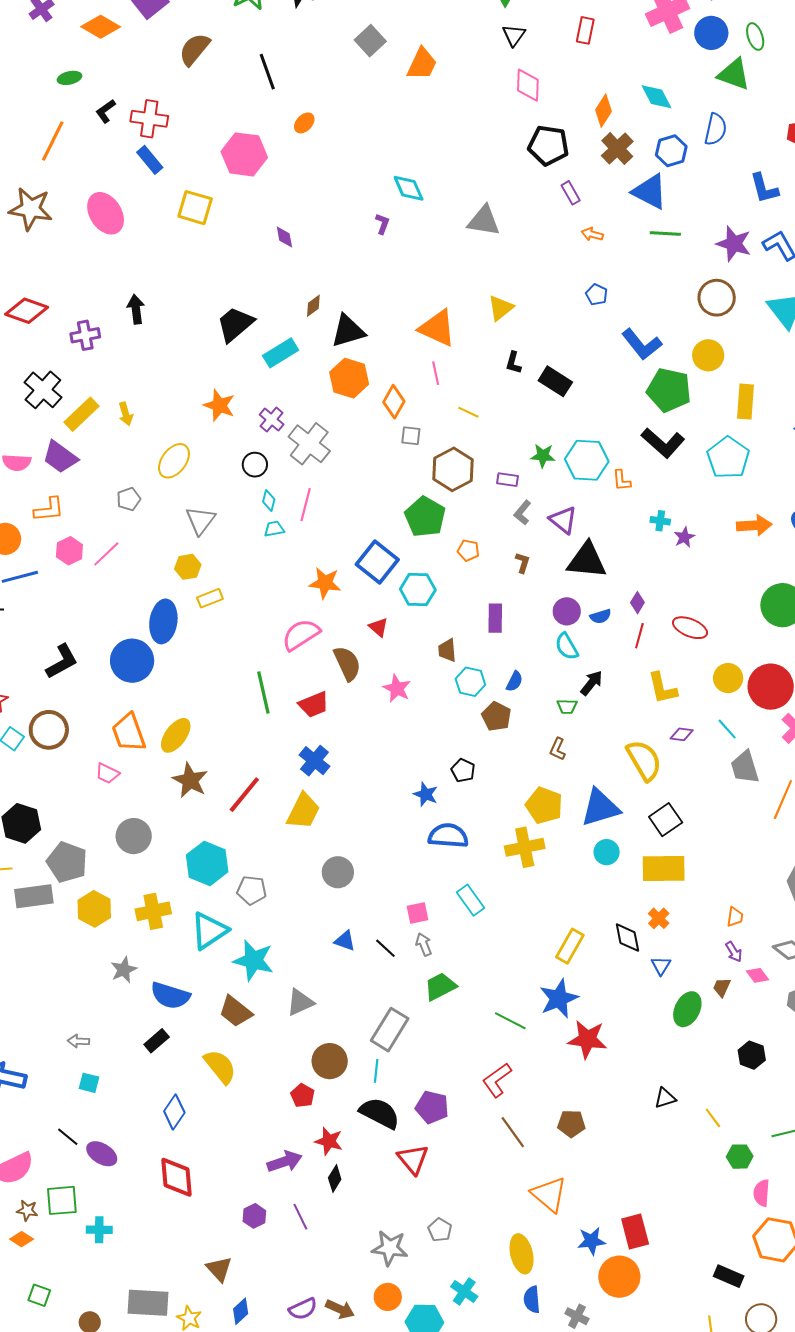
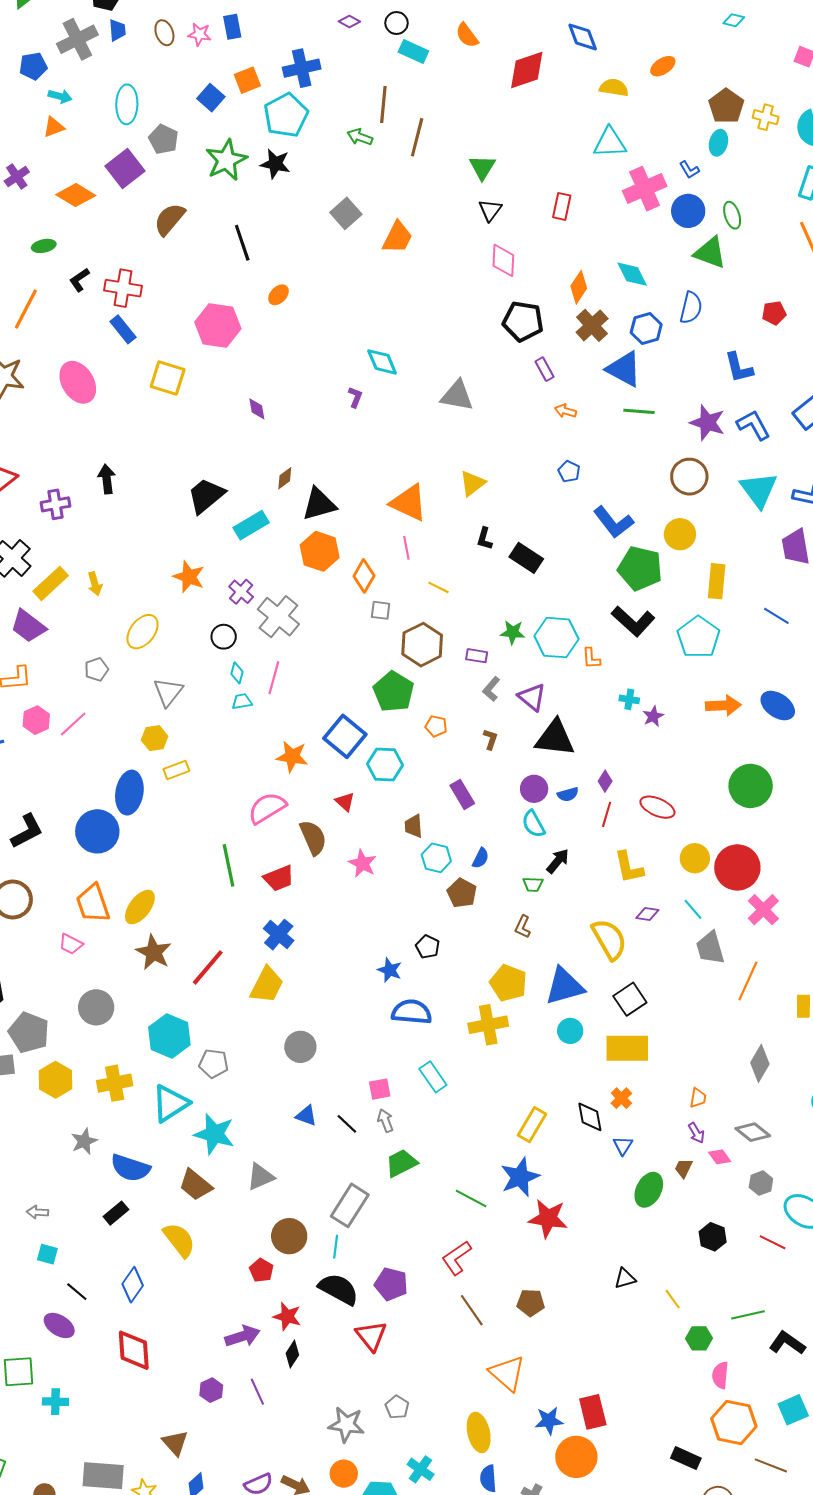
purple rectangle: (495, 618) -> (462, 794), turned -32
black line: (68, 1137) -> (77, 1292), moved

